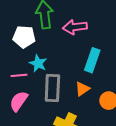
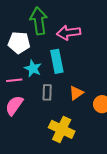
cyan rectangle: (92, 60) -> (57, 61), moved, turned -30
gray rectangle: (52, 88) -> (47, 92), size x0.6

